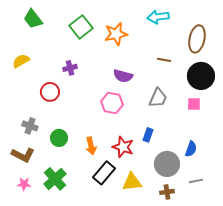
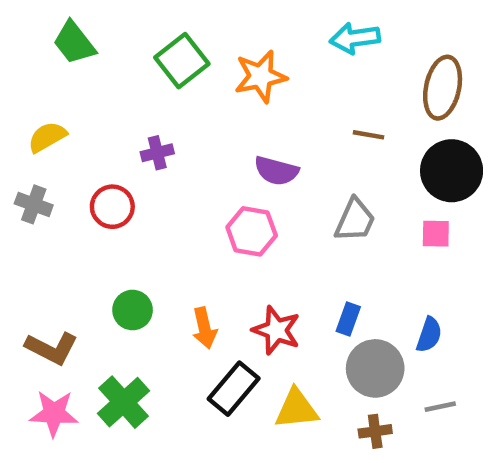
gray cross: (30, 126) -> (34, 204), moved
blue rectangle: (148, 135) -> (348, 319), moved
pink star: (24, 184) -> (54, 413), size x1.5

